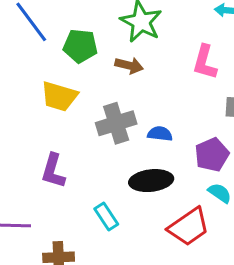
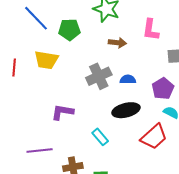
brown arrow: (129, 65) -> (117, 43), moved
yellow trapezoid: (59, 96) -> (46, 60), moved
purple L-shape: (53, 171) -> (62, 112), turned 90

